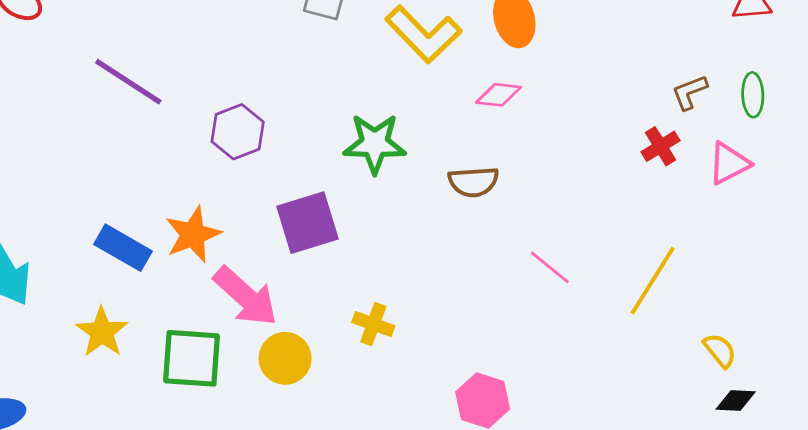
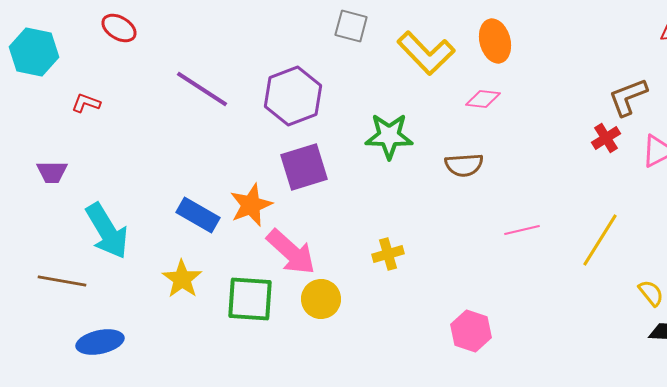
brown L-shape: (690, 92) -> (628, 97), size x1.4
purple hexagon: (238, 132) -> (293, 96), moved, size x1.4
purple square: (307, 223) -> (304, 167), moved
pink line: (550, 267) -> (522, 230), turned -52
yellow cross: (373, 324) -> (388, 254), moved, turned -36

